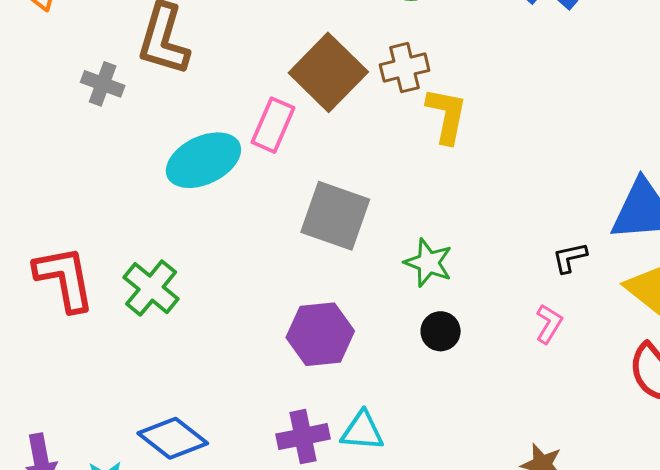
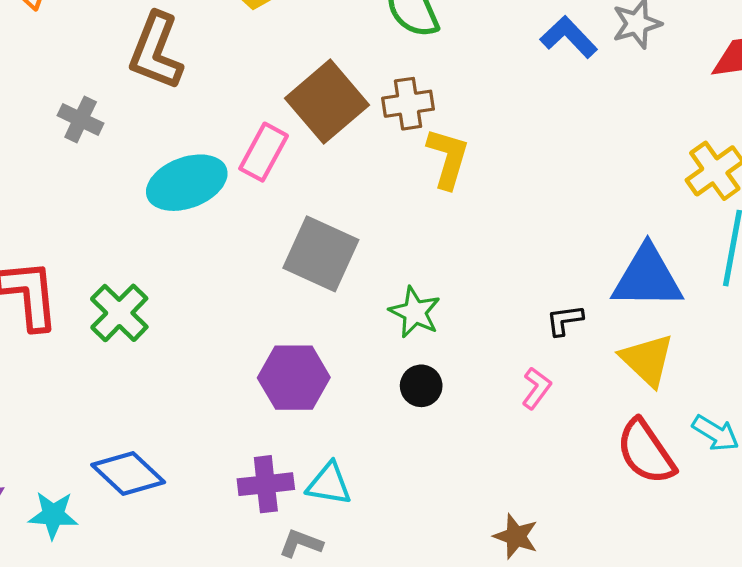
gray cross: (103, 84) -> (81, 119), moved

